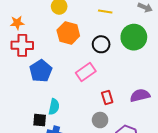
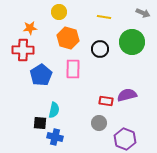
orange star: (17, 23) -> (30, 28), moved
pink rectangle: (86, 72) -> (73, 69), moved, turned -54
purple semicircle: (140, 95) -> (127, 95), moved
red rectangle: (107, 98) -> (106, 101), turned -64

